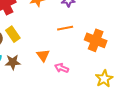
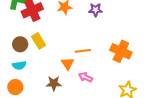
orange line: (65, 28) -> (83, 51), moved
brown star: (13, 62) -> (54, 83), moved

